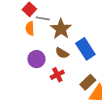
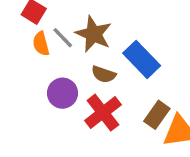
gray line: (43, 18) -> (63, 38), moved, turned 48
red cross: (57, 75) -> (103, 113), size x1.5

